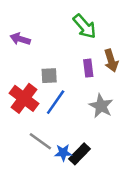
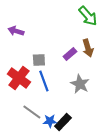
green arrow: (85, 26) -> (88, 16), moved
purple rectangle: (88, 68) -> (70, 54), turned 56
blue line: (56, 102) -> (44, 81), turned -55

